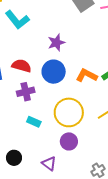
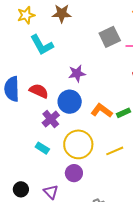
purple cross: (26, 92) -> (51, 119), moved, turned -36
black circle: (14, 158) -> (21, 189), moved

